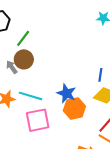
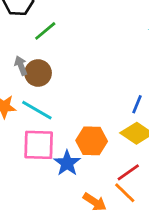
brown circle: (24, 59) -> (38, 73), moved
blue star: (66, 93) -> (67, 163), moved

